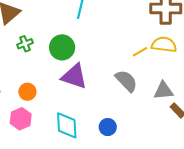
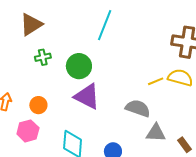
gray semicircle: (126, 81) -> (138, 108), turned -35
gray triangle: (163, 91) -> (156, 133), moved

